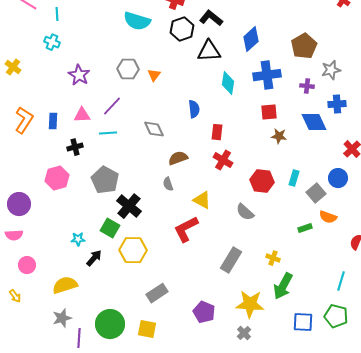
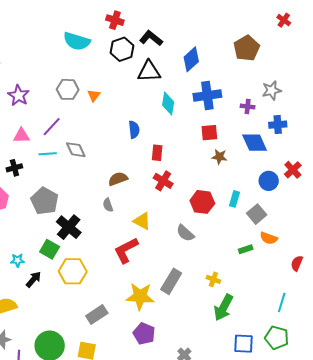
brown pentagon: (304, 46) -> (247, 48), moved
gray diamond: (154, 129) -> (76, 150), moved
blue circle: (338, 178) -> (269, 181), moved
yellow star: (250, 304) -> (140, 296), moved

